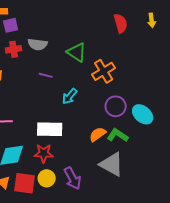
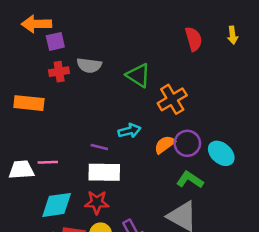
purple line: (46, 75) -> (99, 147), moved
cyan arrow: (70, 96) -> (129, 131), turned -144
orange semicircle: (98, 134) -> (165, 145), moved

